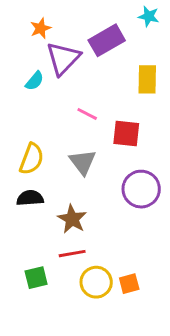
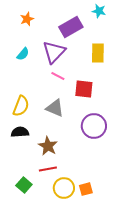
purple triangle: (63, 58) -> (54, 52), moved
gray triangle: (83, 162) -> (55, 108), turned -30
green square: (36, 278) -> (24, 185), turned -35

